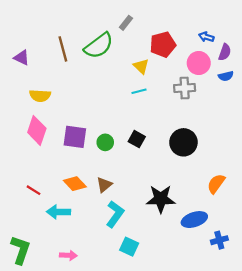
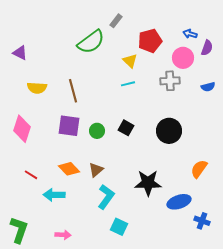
brown line: (63, 49) -> (73, 91), moved
blue semicircle: (226, 76) -> (208, 87), moved
pink diamond: (37, 130) -> (22, 129), moved
blue cross: (219, 240) -> (202, 221), turned 35

